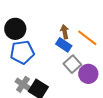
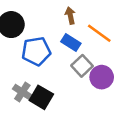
brown arrow: (65, 32) -> (70, 16), moved
blue pentagon: (22, 52) -> (36, 51), moved

